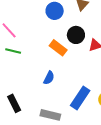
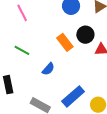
green line: (13, 51) -> (22, 50), moved

